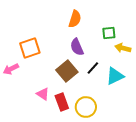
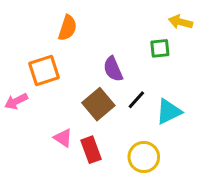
orange semicircle: (75, 19) -> (67, 28), moved
yellow arrow: (123, 48) -> (180, 22), moved
yellow circle: (86, 107) -> (144, 157), moved

